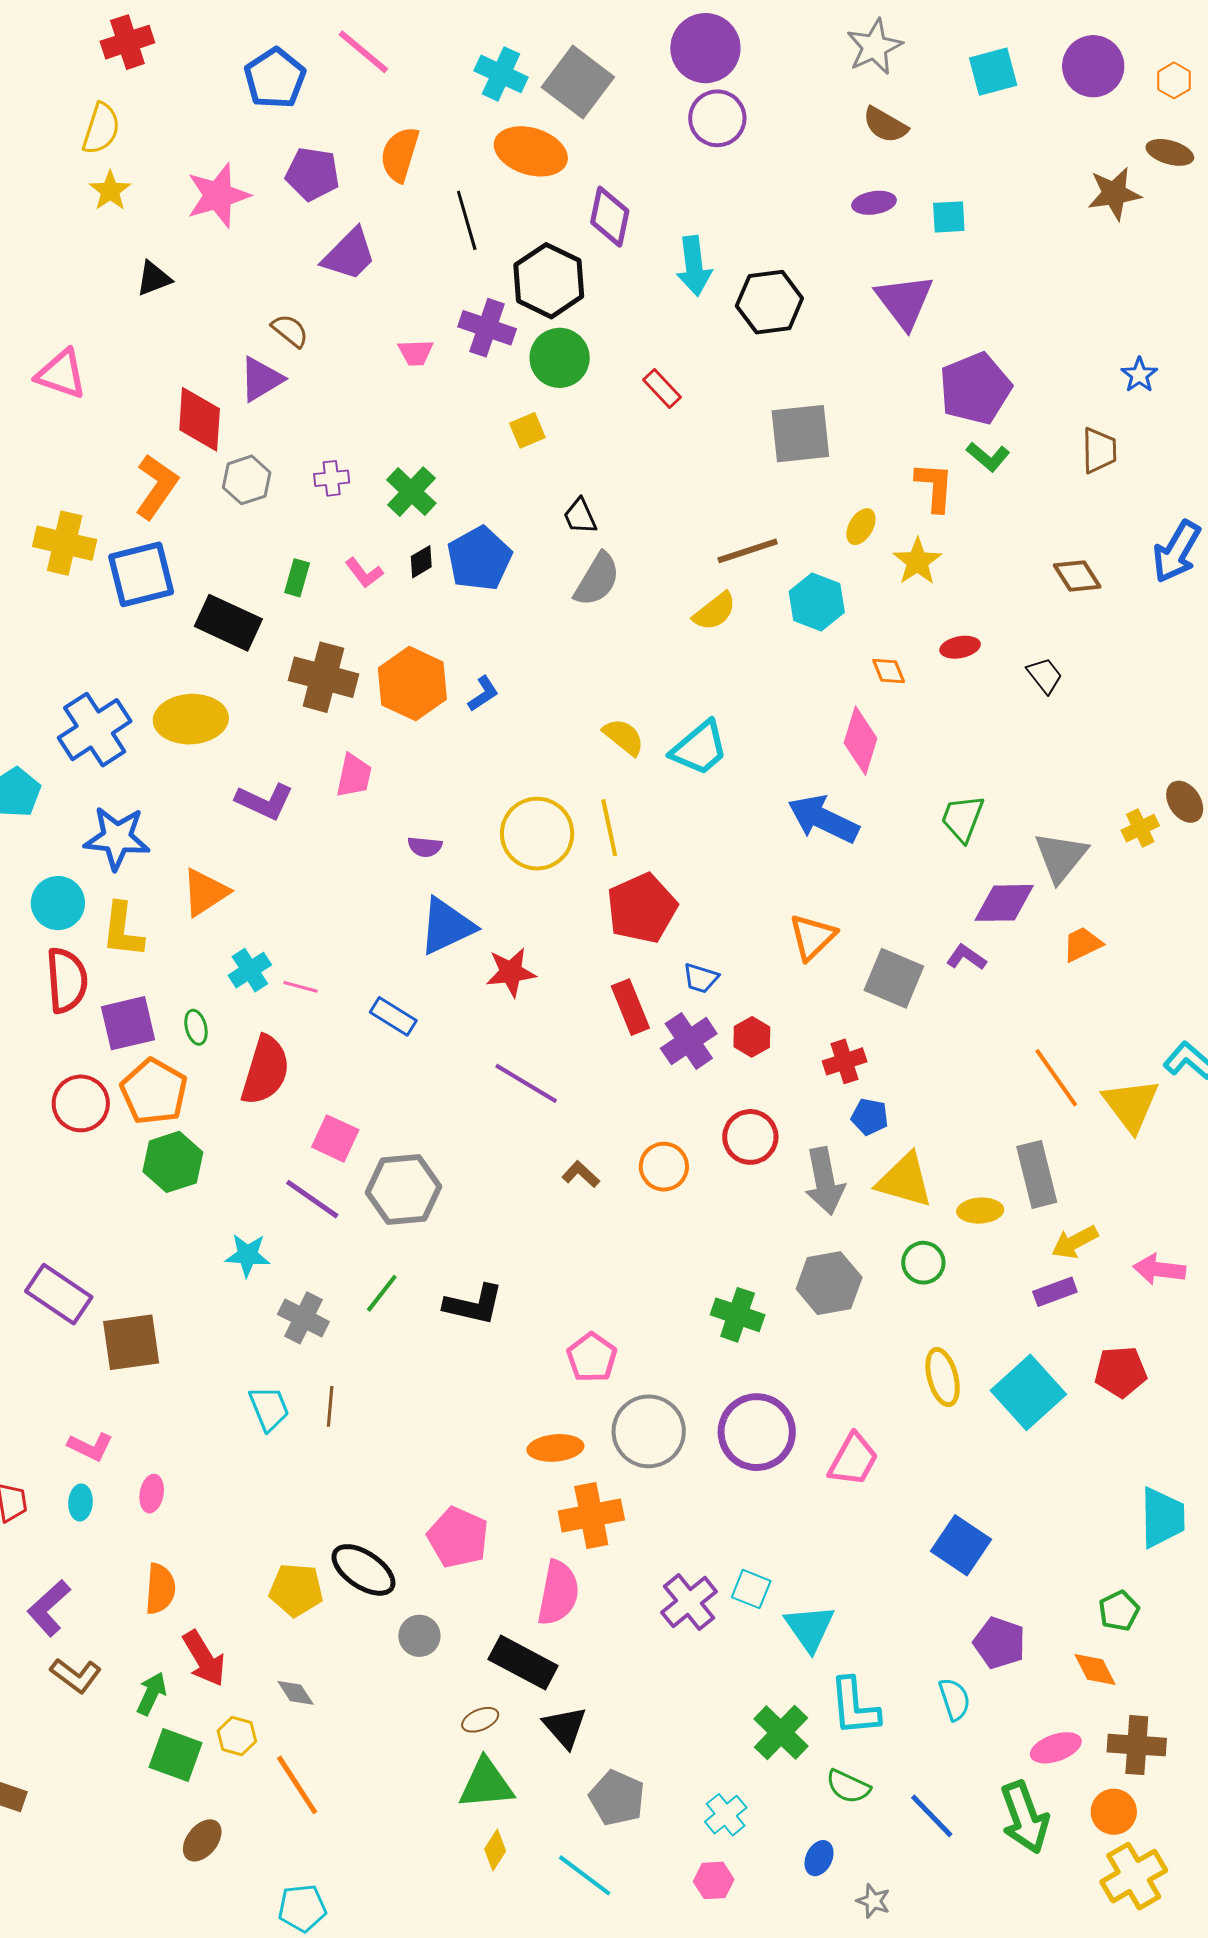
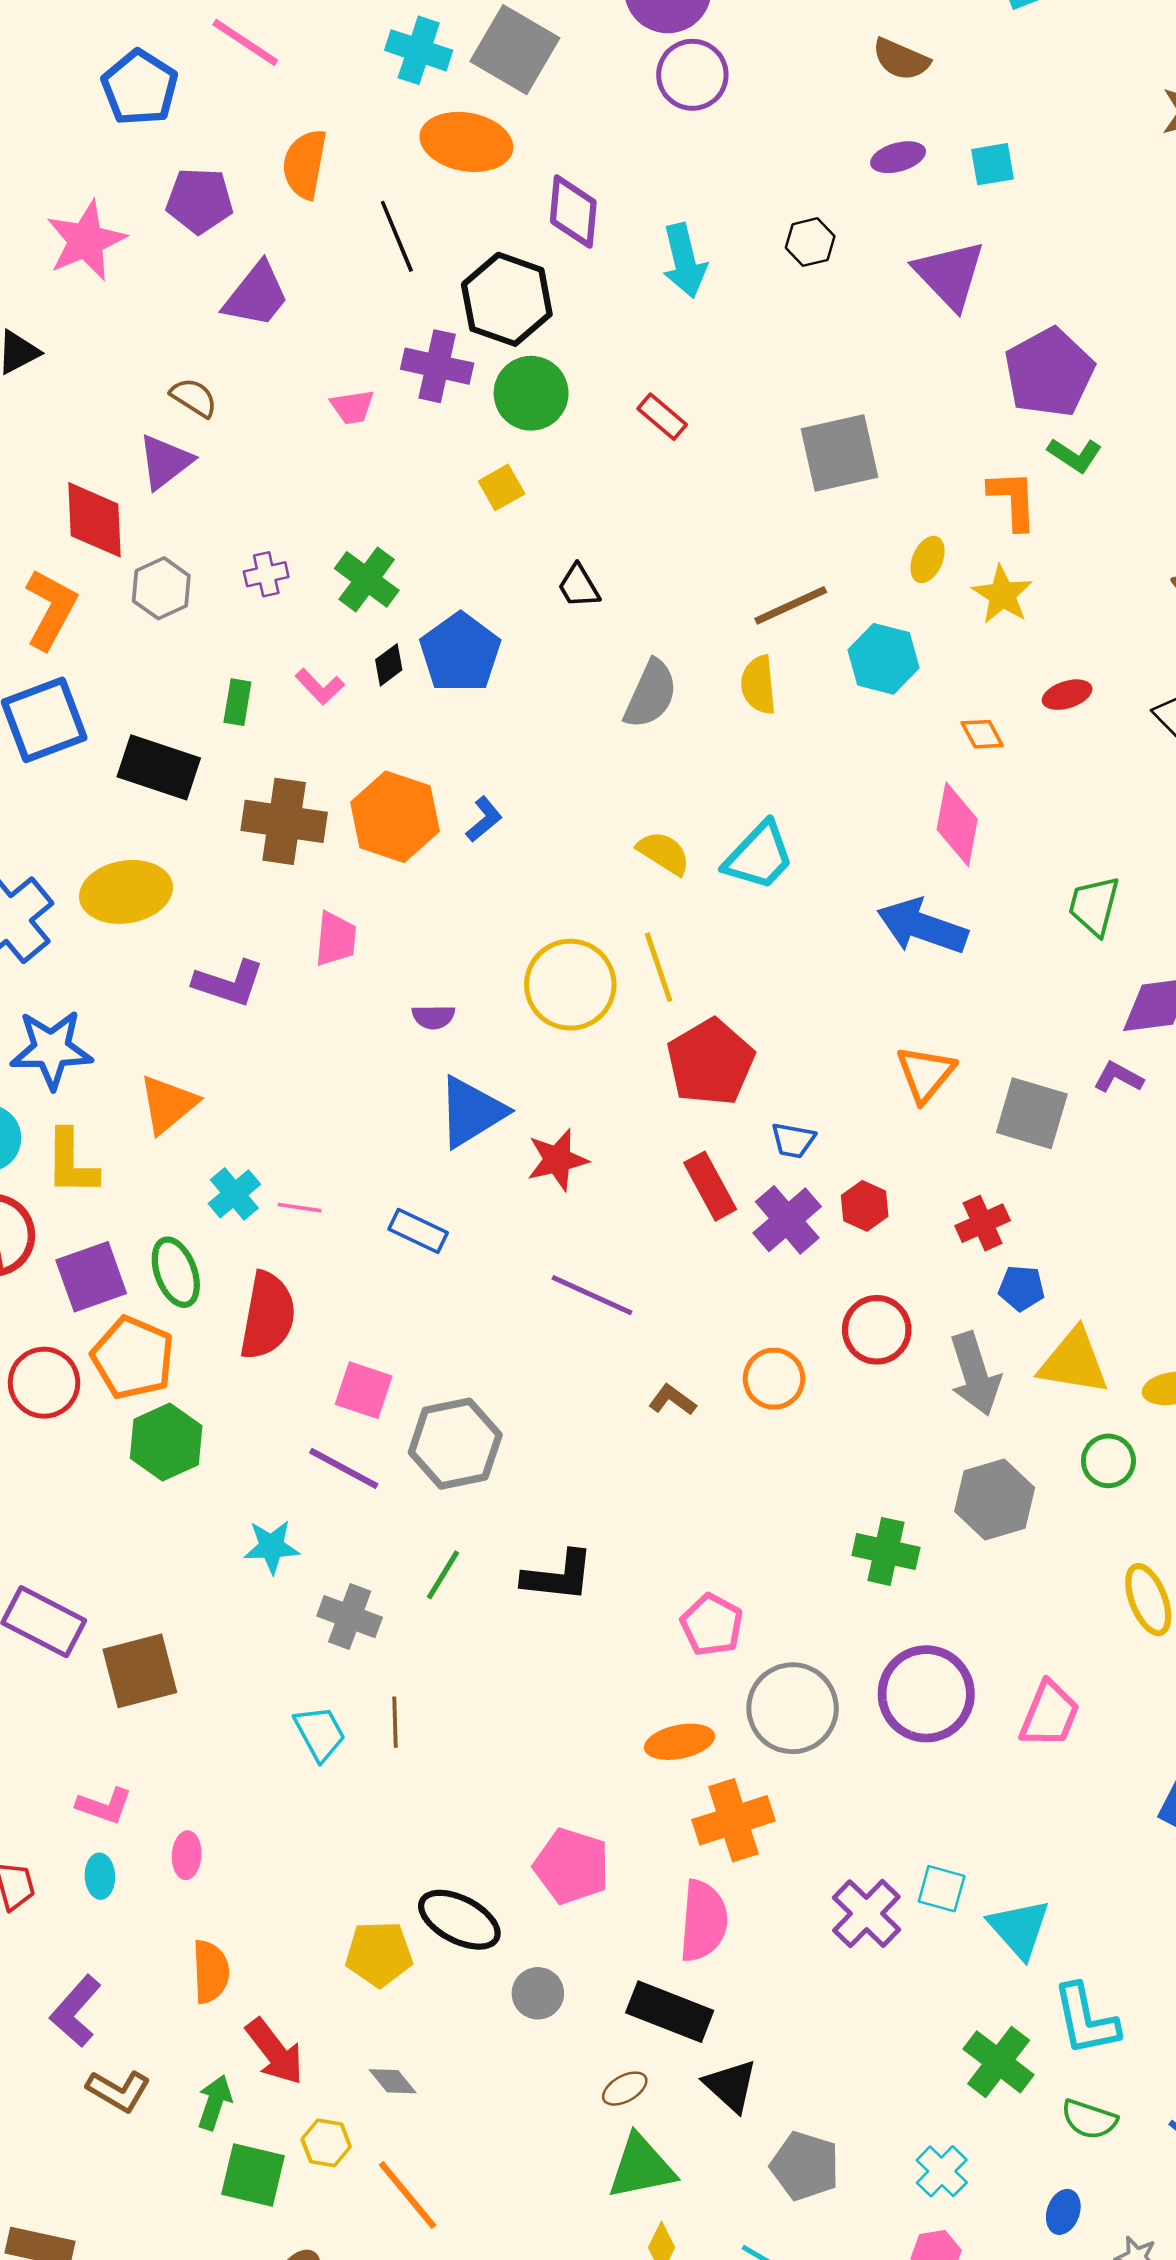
black hexagon: (769, 302) -> (810, 242), moved, size x0.6
gray semicircle: (597, 579) -> (651, 694), moved
yellow semicircle: (715, 611) -> (758, 685), turned 129
green ellipse: (196, 1027) -> (176, 1272), size x1.6

